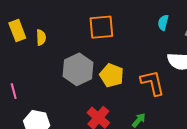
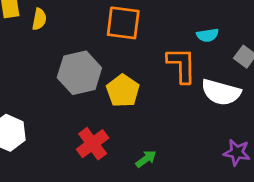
cyan semicircle: (163, 23) -> (208, 35), turned -126
orange L-shape: (152, 83) -> (182, 65), moved

